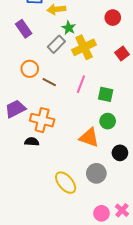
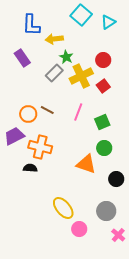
red circle: (113, 18) -> (103, 60), moved
red square: (122, 53) -> (103, 86), moved
orange circle: (30, 69) -> (28, 114), moved
green square: (106, 94) -> (102, 122), turned -35
gray circle: (96, 173) -> (106, 211), moved
pink circle: (101, 213) -> (79, 229), moved

